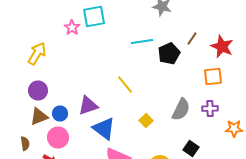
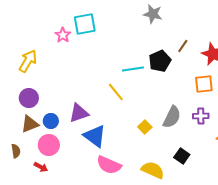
cyan line: (142, 42) -> (133, 69), moved
yellow square: (146, 120) -> (145, 127), moved

